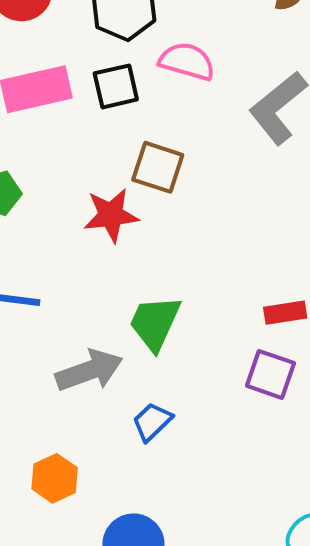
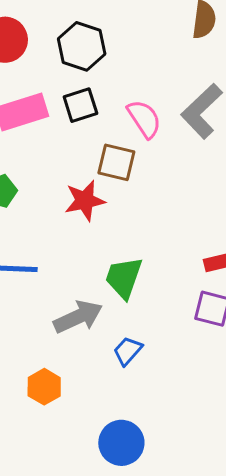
pink semicircle: (187, 61) -> (144, 119), moved, turned 45
orange hexagon: (55, 478) -> (44, 387), moved

